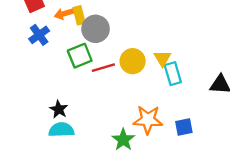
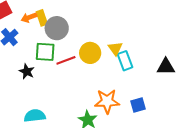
green square: (80, 56) -> (45, 52), turned 30
black star: (59, 109) -> (27, 71), moved

